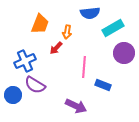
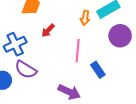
orange arrow: (67, 32) -> (85, 18), moved
blue rectangle: (103, 85) -> (98, 70), turned 35

